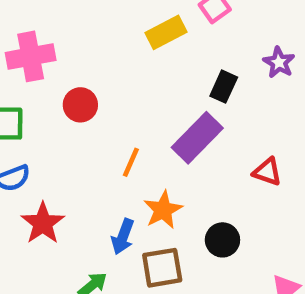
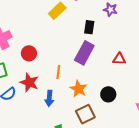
red star: (43, 223) -> (29, 83), moved
blue arrow: (123, 237) -> (49, 98), moved

